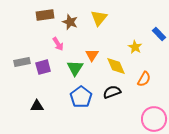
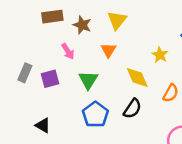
orange triangle: (92, 55) -> (109, 50), moved
gray rectangle: (22, 62) -> (25, 73), turned -56
black semicircle: (112, 92) -> (132, 109), turned 144
black triangle: (37, 106) -> (43, 125), turned 32

